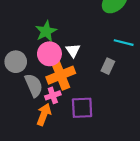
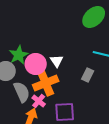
green star: (46, 31) -> (19, 55), moved
pink cross: (53, 95) -> (39, 101), turned -32

